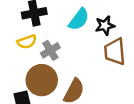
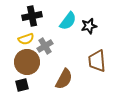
brown trapezoid: (115, 52) -> (97, 61), moved
brown circle: (42, 80) -> (27, 62), moved

